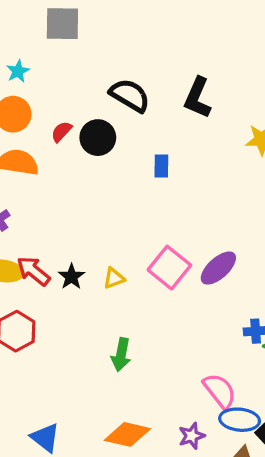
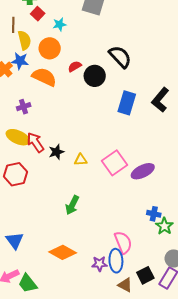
black L-shape: (198, 98) -> (160, 100), moved
blue rectangle: (161, 166) -> (127, 103), size x1.6
blue ellipse: (240, 420) -> (116, 261), moved, turned 65

